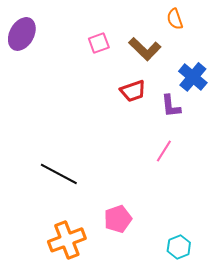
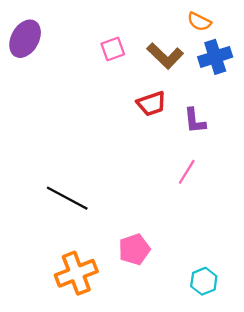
orange semicircle: (175, 19) -> (199, 22), turned -45
blue cross: (193, 77) -> (215, 57), moved, turned 32

